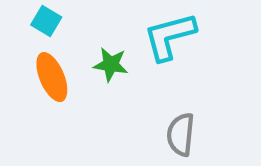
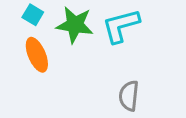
green star: (111, 64) -> (75, 25), moved, size x1.5

